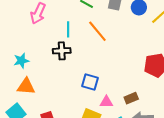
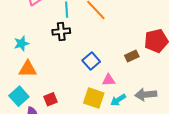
blue square: (90, 82) -> (91, 61), turned 36
brown rectangle: (131, 98) -> (132, 56), moved

